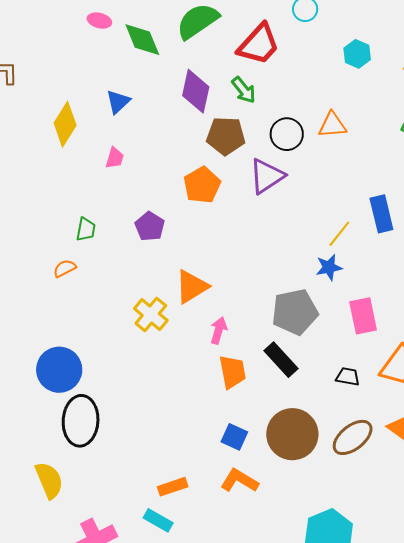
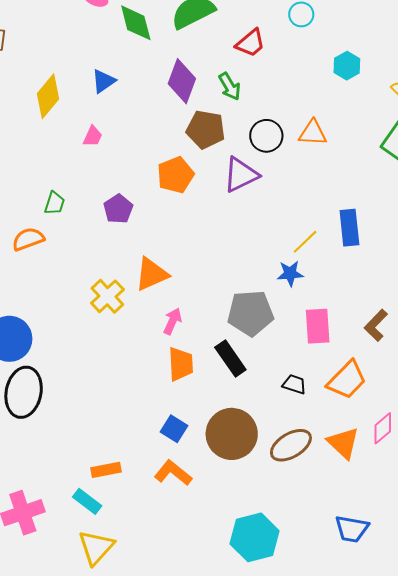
red trapezoid: (259, 44) -> (251, 43), size x0.7
orange semicircle: (65, 268) -> (28, 239), size x1.4

